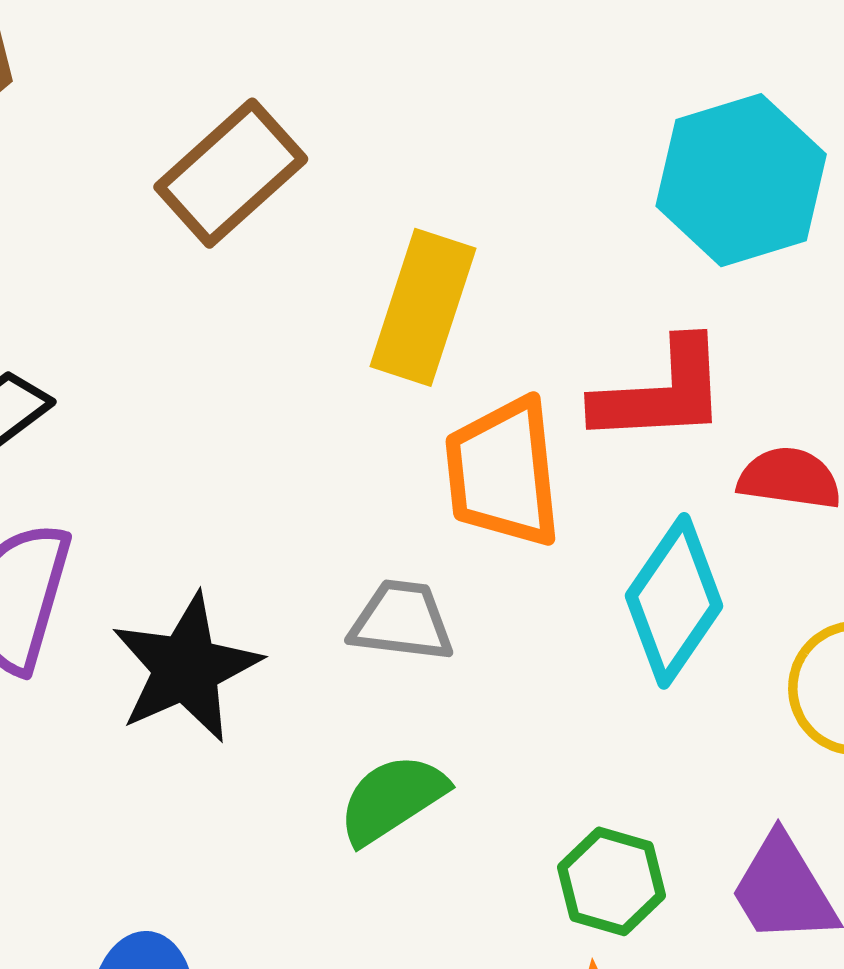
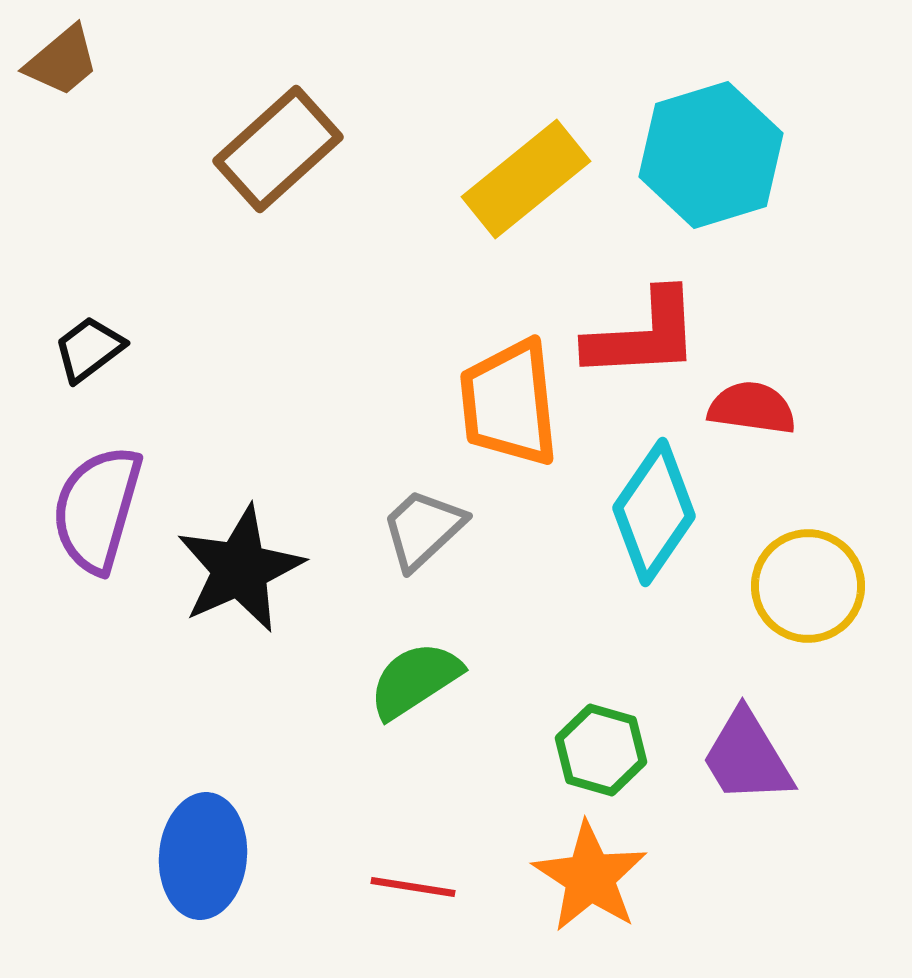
yellow rectangle: (423, 307) -> (526, 179), moved, turned 33
gray trapezoid: (402, 621) -> (423, 529), turned -50

